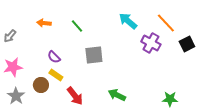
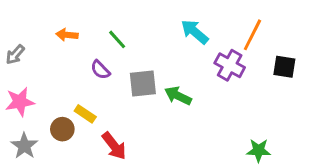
orange line: (166, 23) -> (252, 35), turned 70
black square: (187, 44) -> (284, 67), turned 35
purple semicircle: (54, 57) -> (100, 70), moved
green arrow: (117, 95) -> (178, 96), moved

